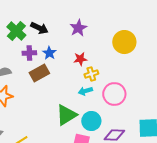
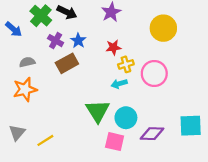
purple cross: (29, 53) -> (56, 41), turned 32
pink circle: (114, 94) -> (154, 73), moved
green triangle: (66, 115) -> (98, 111), turned -30

